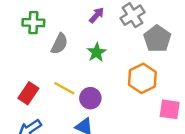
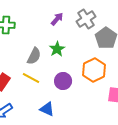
gray semicircle: (59, 44) -> (34, 56), moved
purple circle: (90, 98) -> (63, 81), moved

